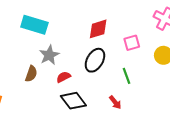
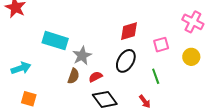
cyan rectangle: (34, 25) -> (55, 41), moved
brown semicircle: (31, 74) -> (74, 76), moved

